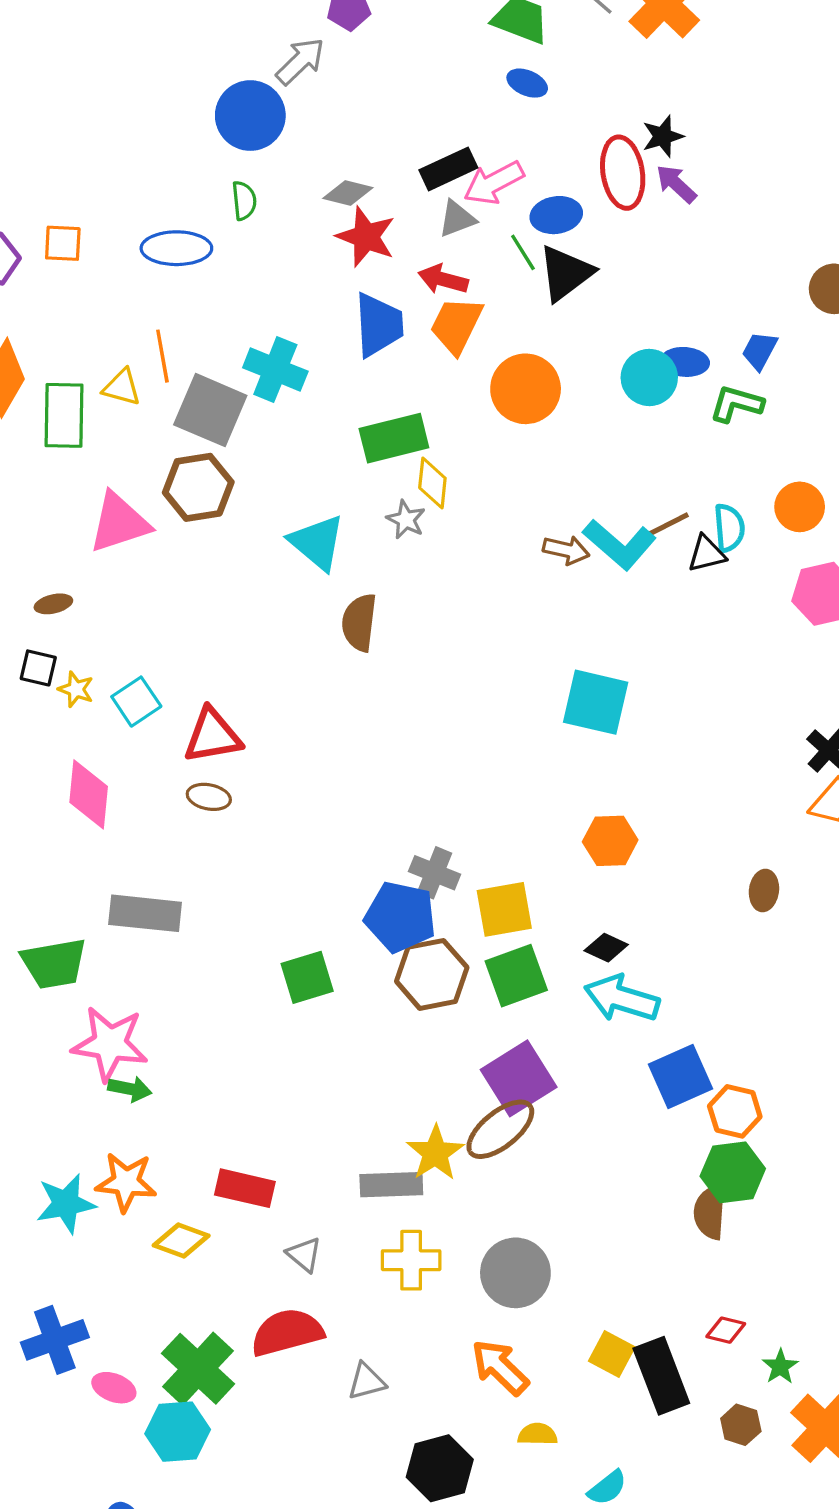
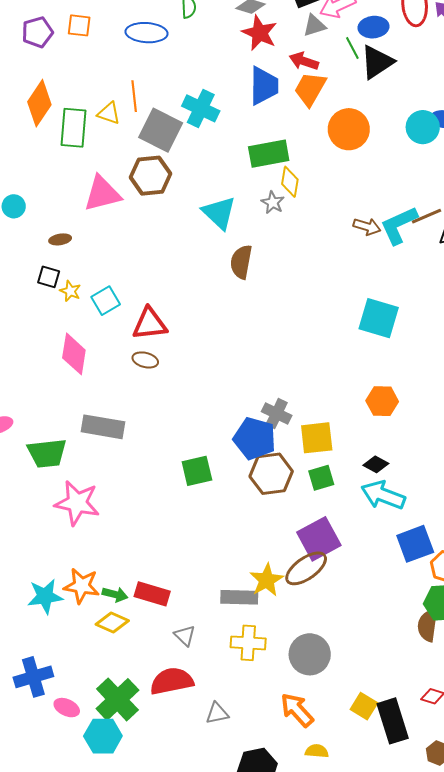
cyan L-shape: (620, 544) -> (399, 225), turned 111
green square: (516, 976) -> (321, 478), size x0.7
green arrow: (130, 1089) -> (115, 594), moved

